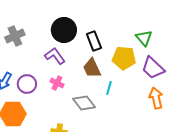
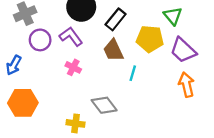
black rectangle: (94, 41) -> (116, 19), turned 60
purple circle: (27, 84) -> (40, 40), moved
gray diamond: (84, 103) -> (104, 105), moved

